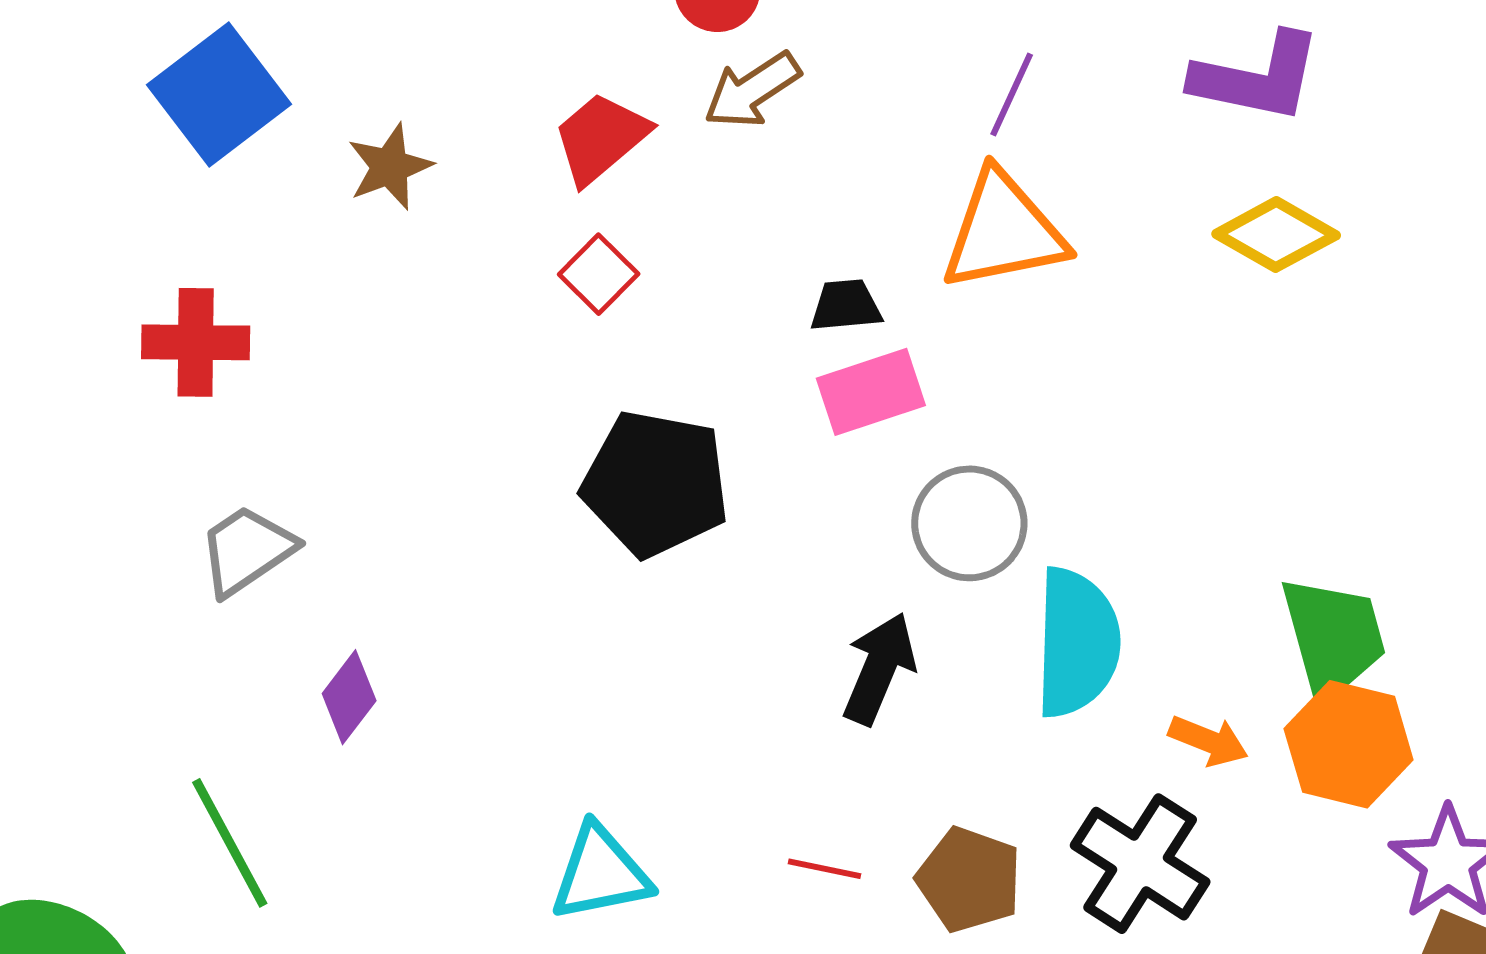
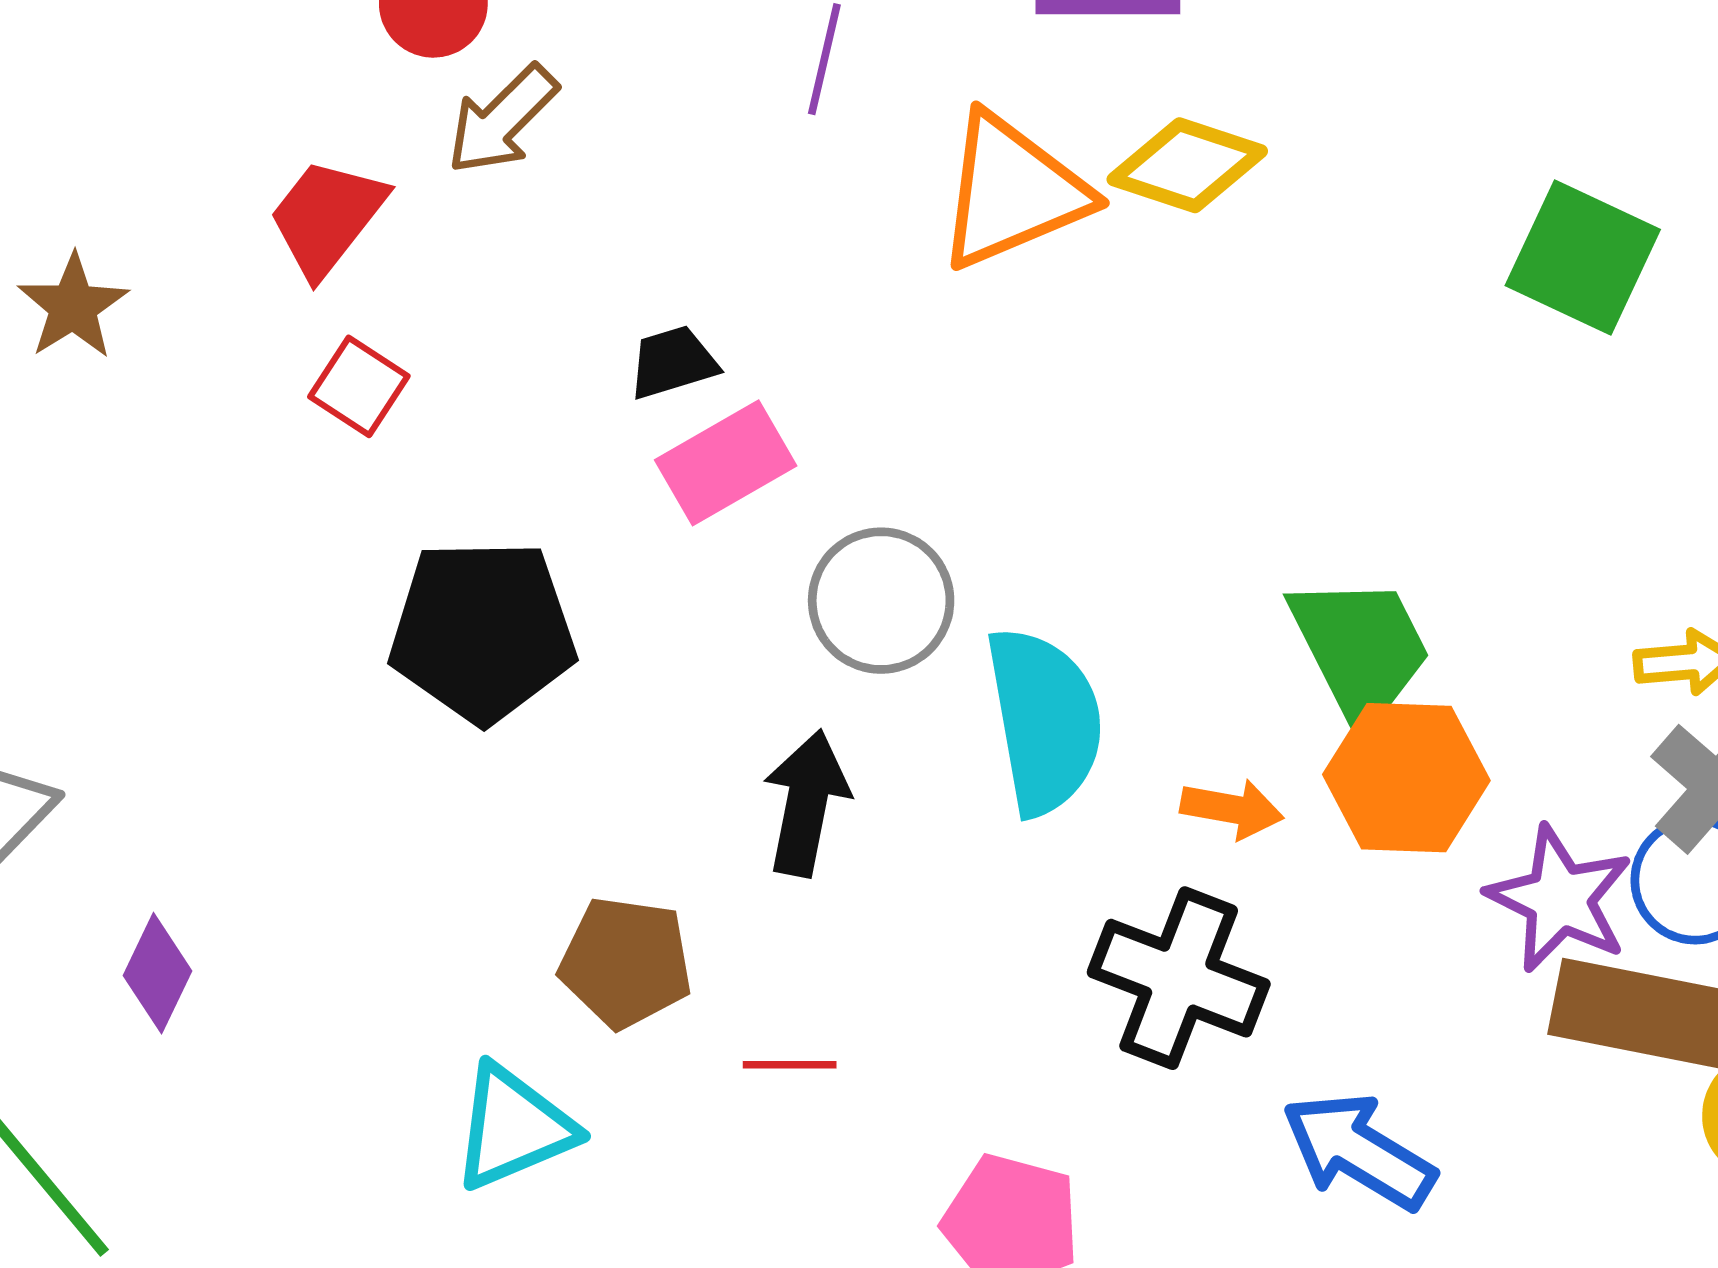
orange triangle: (1003, 231) -> (1012, 192), moved
brown pentagon: (969, 880) -> (626, 962), moved

